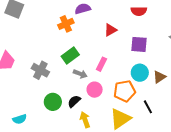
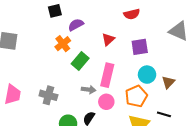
green rectangle: (70, 56) -> (80, 61), moved
pink rectangle: (101, 64) -> (107, 75), size x1.6
brown triangle: (159, 77) -> (168, 82), moved
black line: (148, 107) -> (164, 114), moved, turned -32

